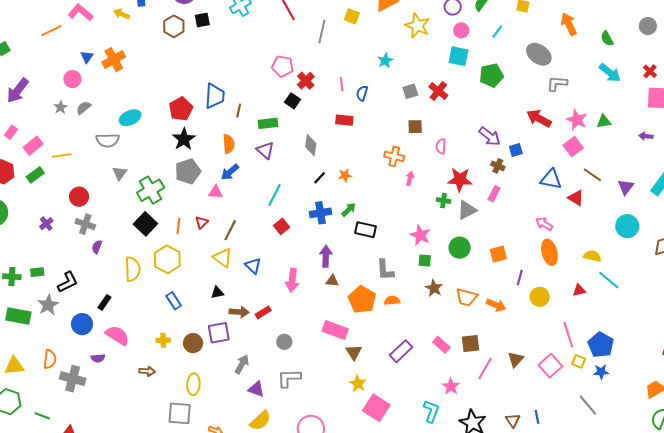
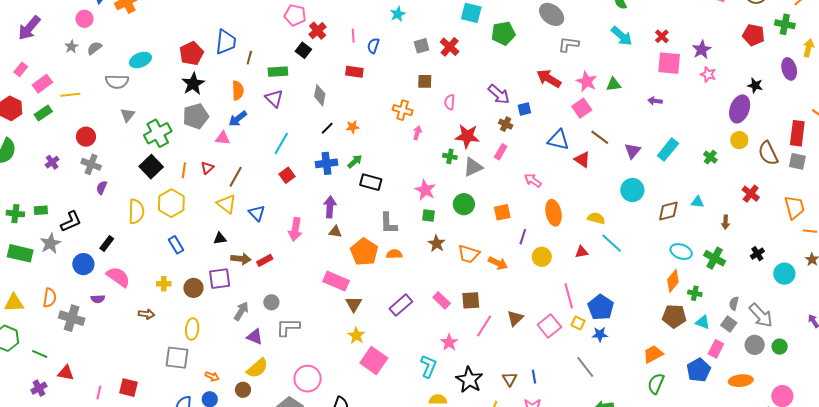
pink arrow: (544, 224) -> (533, 180), moved
gray circle: (284, 342) -> (271, 302), moved

